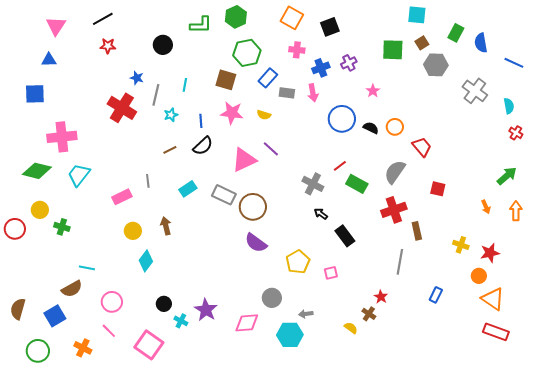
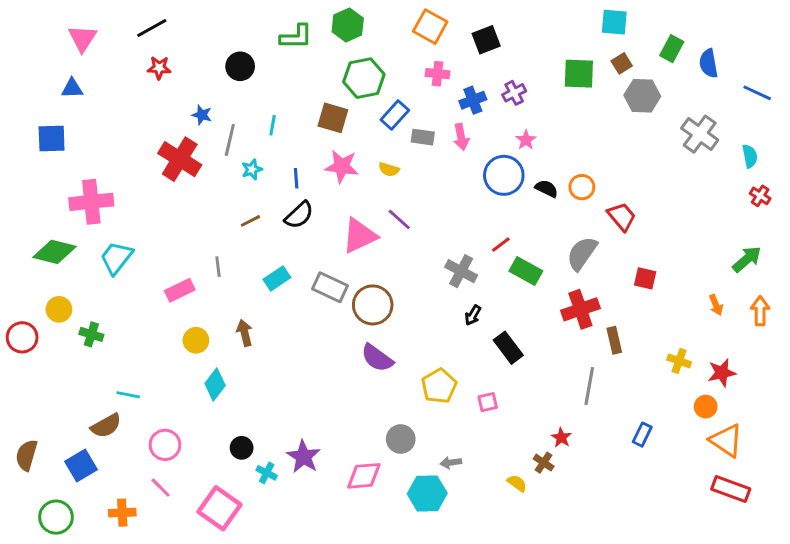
pink star: (373, 91) -> (526, 140), moved
black arrow: (321, 214) -> (473, 315), turned -96
orange cross: (83, 348) -> (122, 513), turned -30

